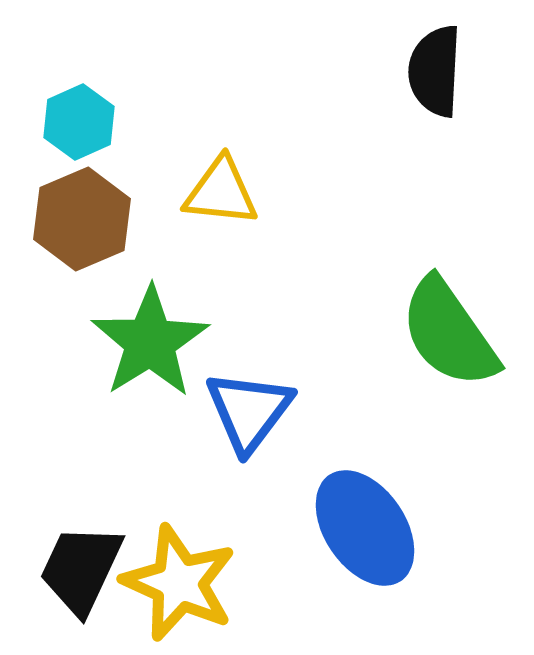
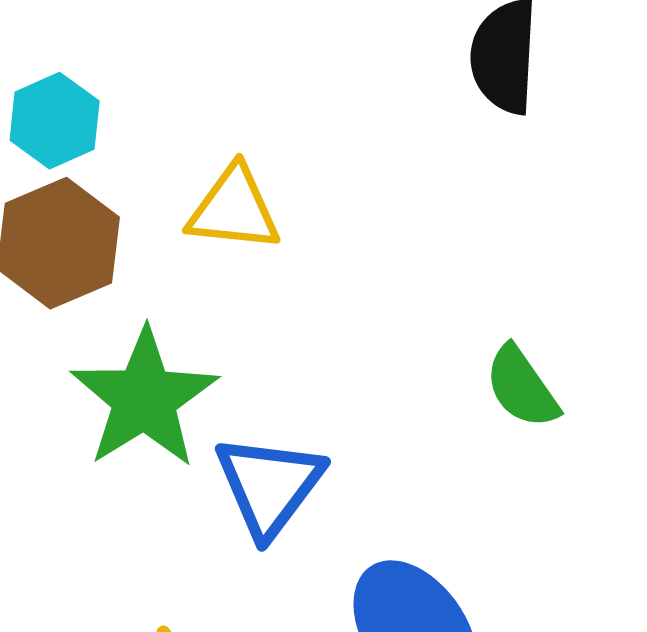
green semicircle: (449, 333) -> (522, 387), size x0.6

